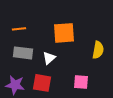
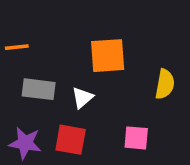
orange line: (19, 29) -> (17, 47), moved

